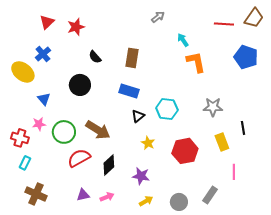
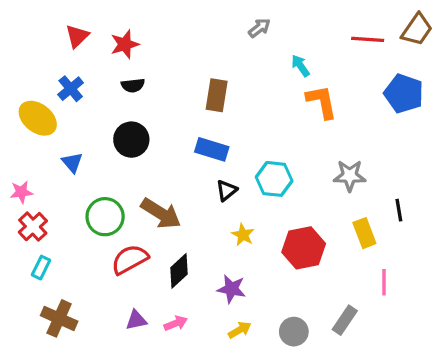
black semicircle: (95, 57) -> (133, 85), moved, turned -56
pink star: (39, 124) -> (21, 192), moved
red cross: (20, 138) -> (33, 227), turned 30

